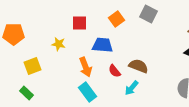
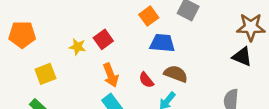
red square: (80, 23) -> (103, 39), moved, turned -35
blue trapezoid: (102, 45) -> (162, 43), moved

